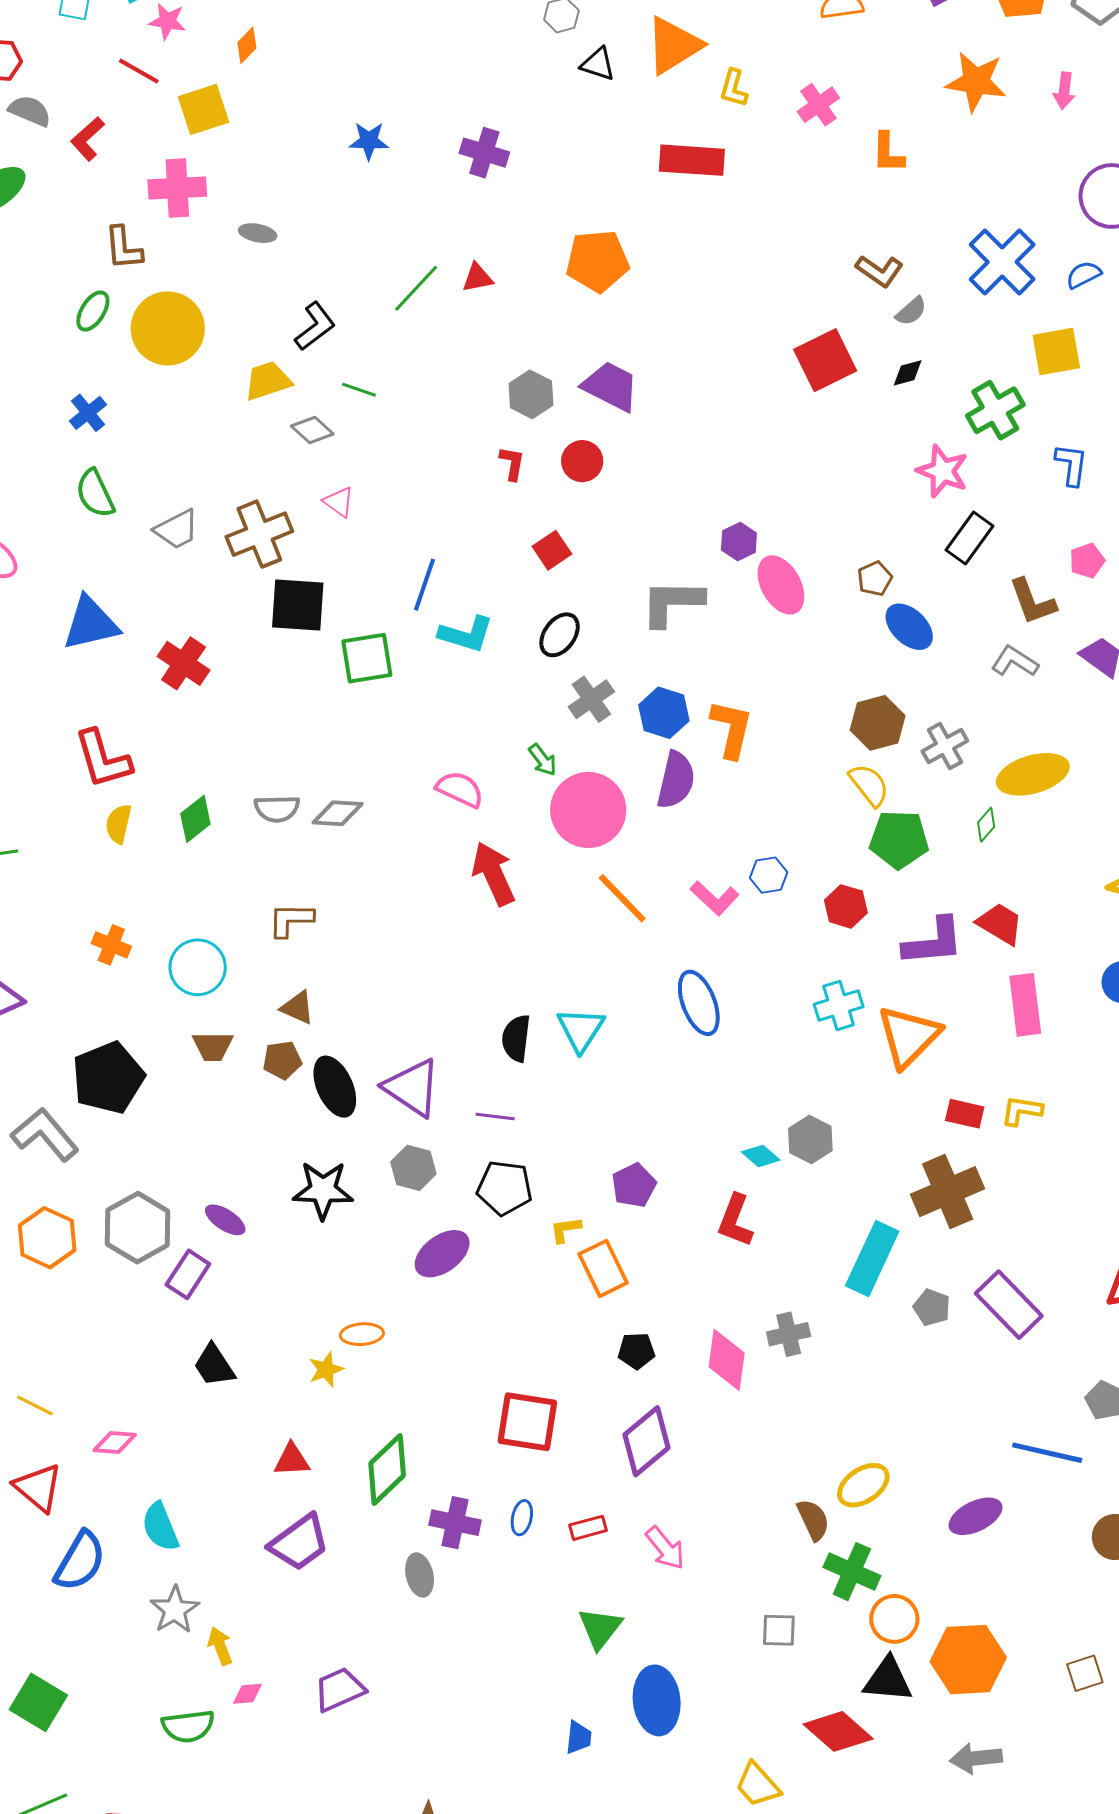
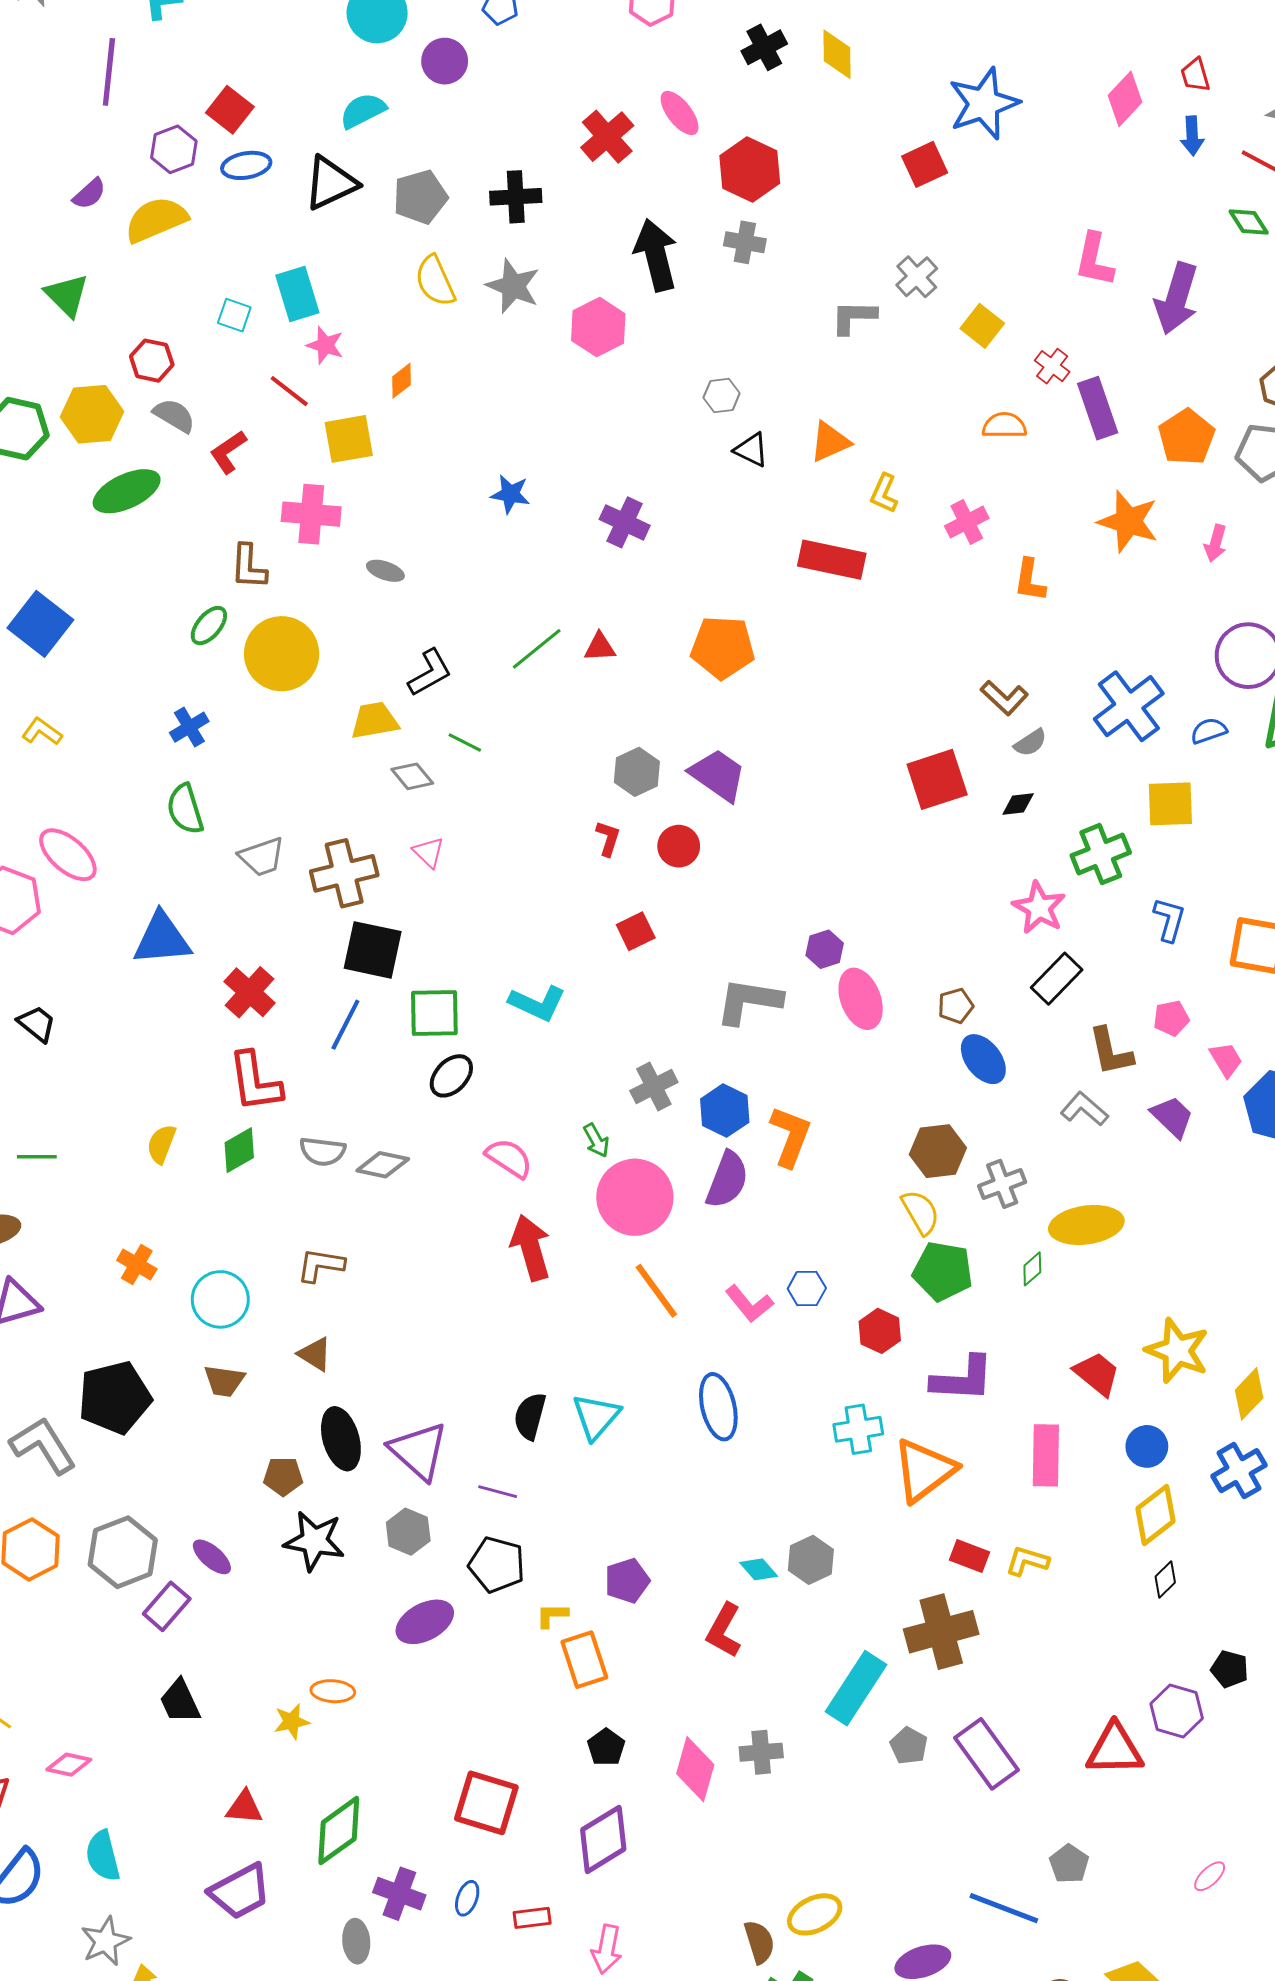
orange triangle: (674, 45) -> (830, 442), size x0.7
blue line: (425, 585) -> (345, 1025), moved
black ellipse: (560, 635) -> (451, 1076), moved
red L-shape: (103, 759) -> (255, 1082), moved
red trapezoid: (1000, 924) -> (1097, 1374), moved
brown pentagon: (282, 1060) -> (283, 1476), moved
black pentagon: (636, 1351) -> (606, 1747), turned 30
pink arrow: (665, 1548) -> (607, 1949), turned 42

